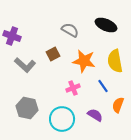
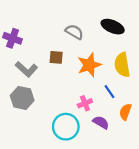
brown square: (53, 54) -> (56, 57), turned 32
orange star: (84, 61) -> (89, 65), turned -30
pink cross: (73, 88) -> (85, 103), moved
gray hexagon: (27, 108) -> (22, 98), moved

